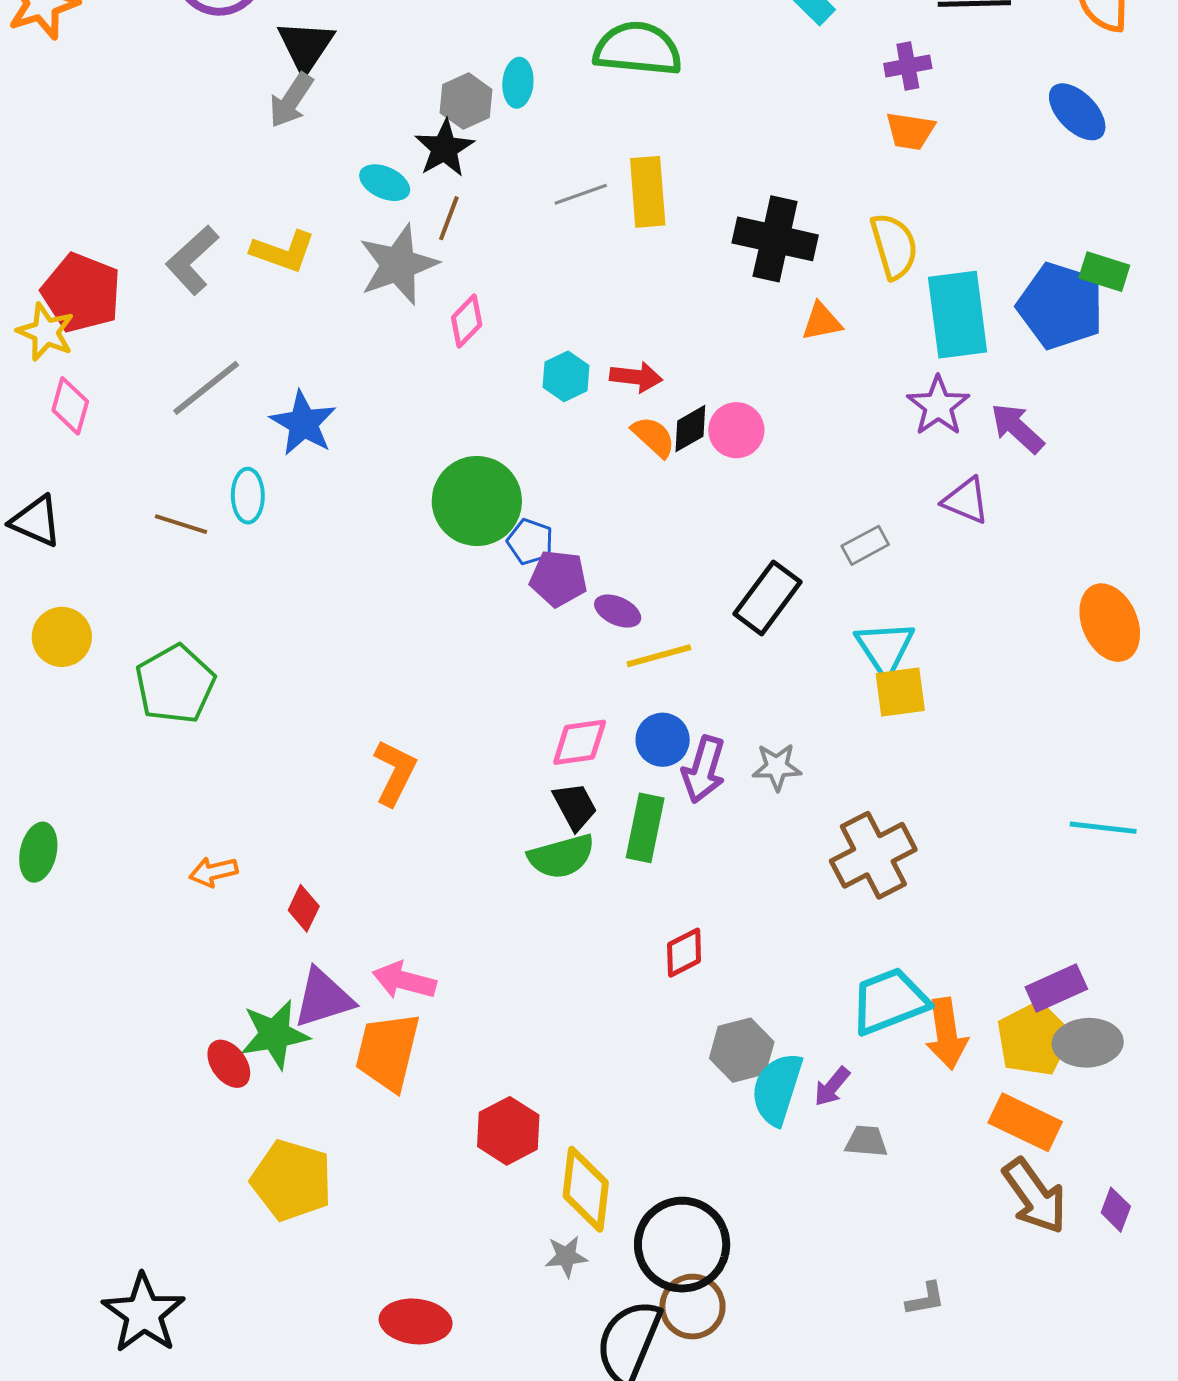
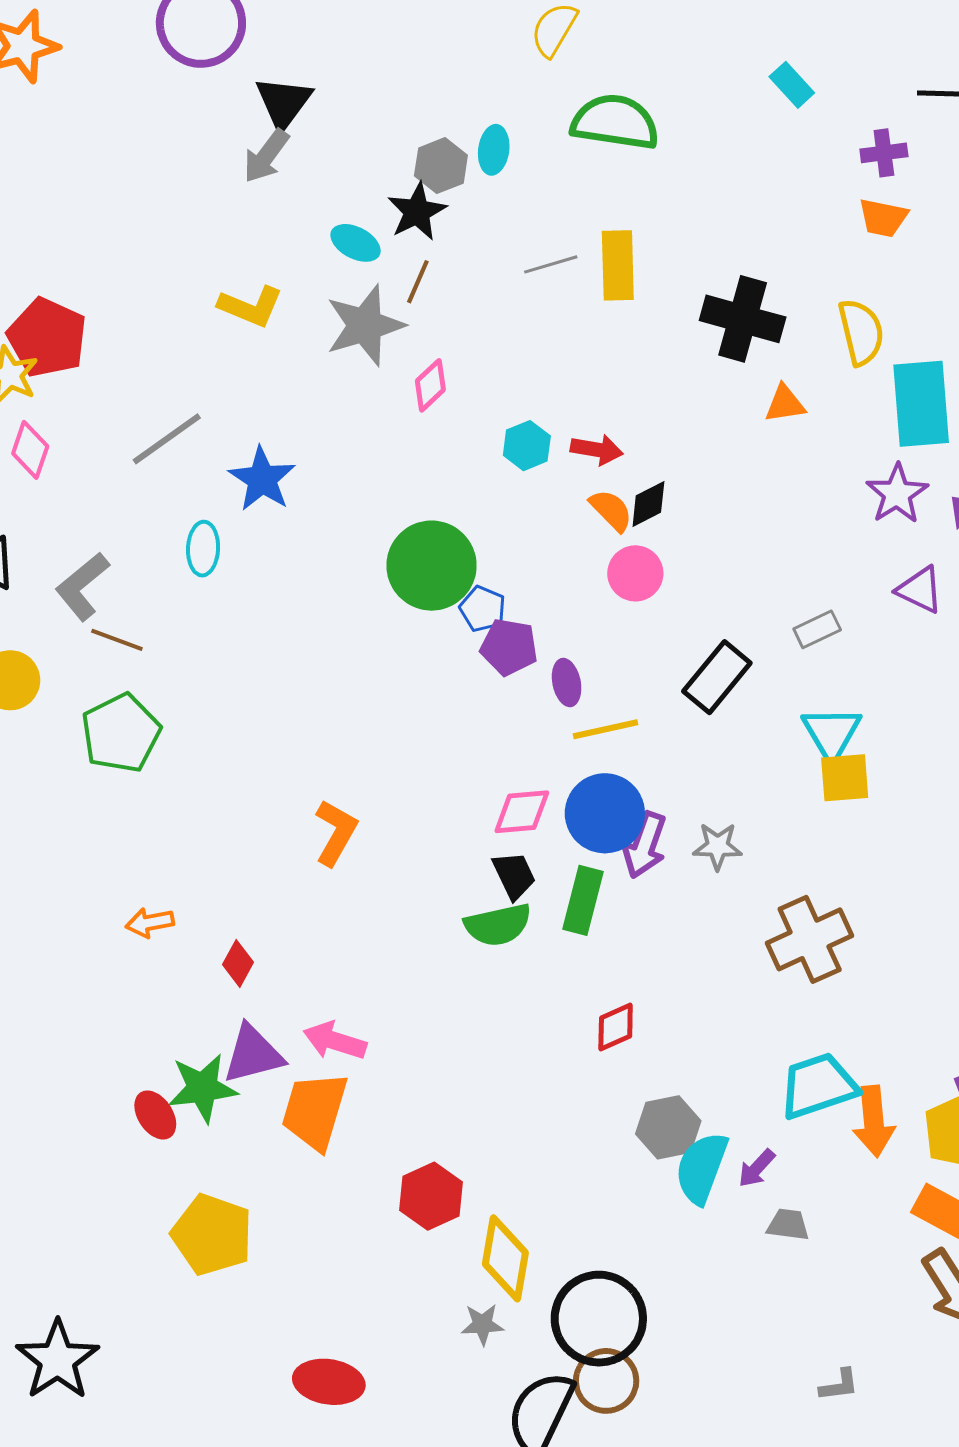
gray L-shape: (192, 260) -> (82, 586), moved
pink circle: (736, 430) -> (635, 573), moved
brown line: (181, 524) -> (117, 640), moved
purple ellipse: (618, 611) -> (567, 683), turned 51
blue circle: (663, 740) -> (605, 813), size x1.5

